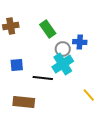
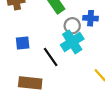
black line: (43, 78) -> (51, 57), turned 48

